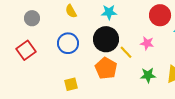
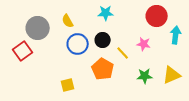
yellow semicircle: (71, 11) -> (68, 21), moved
gray circle: (32, 18) -> (38, 28), moved, size x1.5
black circle: (106, 39) -> (103, 40), size x0.6
blue circle: (68, 43) -> (78, 44), moved

